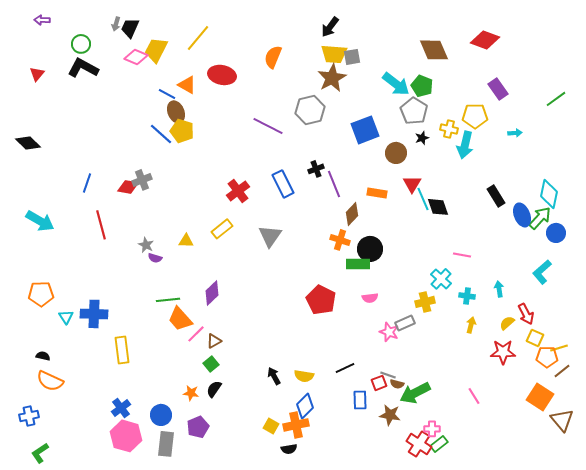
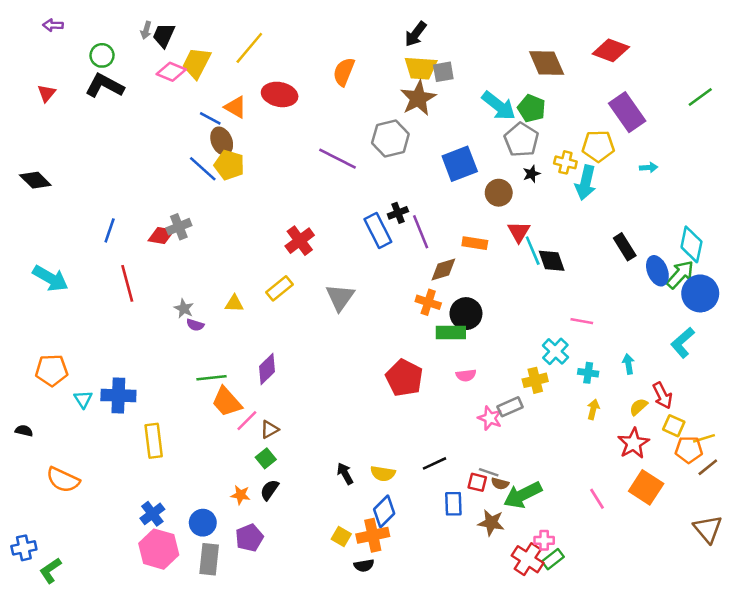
purple rectangle: (498, 89) -> (627, 112), size x1.4
green line: (556, 99) -> (700, 97), moved
blue rectangle: (283, 184) -> (378, 230), moved
brown diamond: (352, 214) -> (443, 270), turned 30
blue circle: (556, 233) -> (700, 293), size x1.5
red star: (503, 352) -> (633, 443), turned -30
black semicircle: (43, 356) -> (24, 431), moved
red square: (379, 383) -> (477, 482), turned 35
orange square: (540, 397) -> (646, 487), moved
blue cross: (29, 416) -> (24, 548), moved

